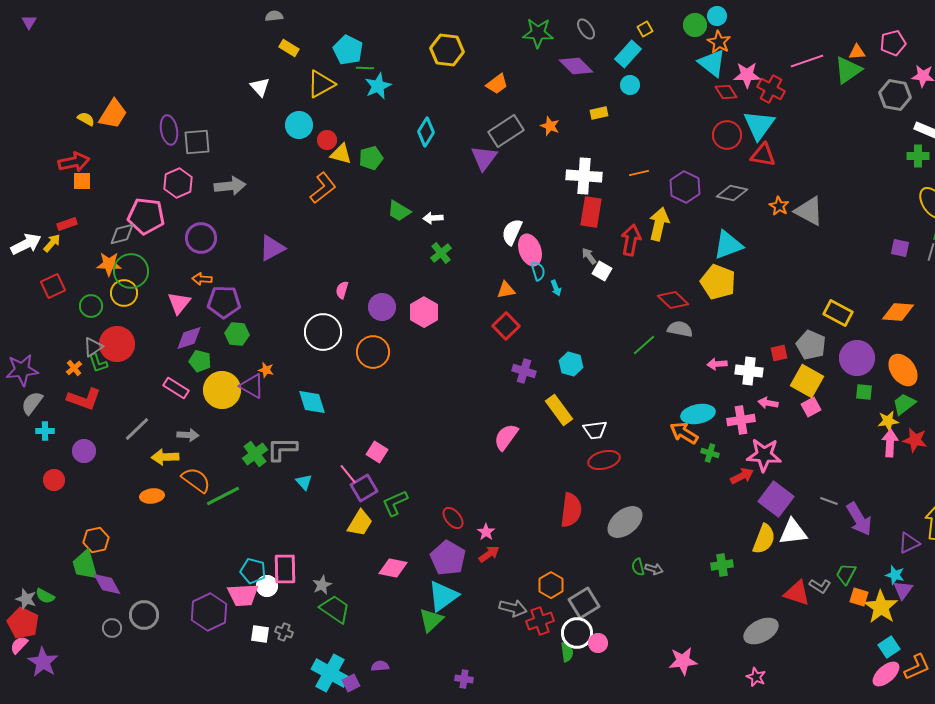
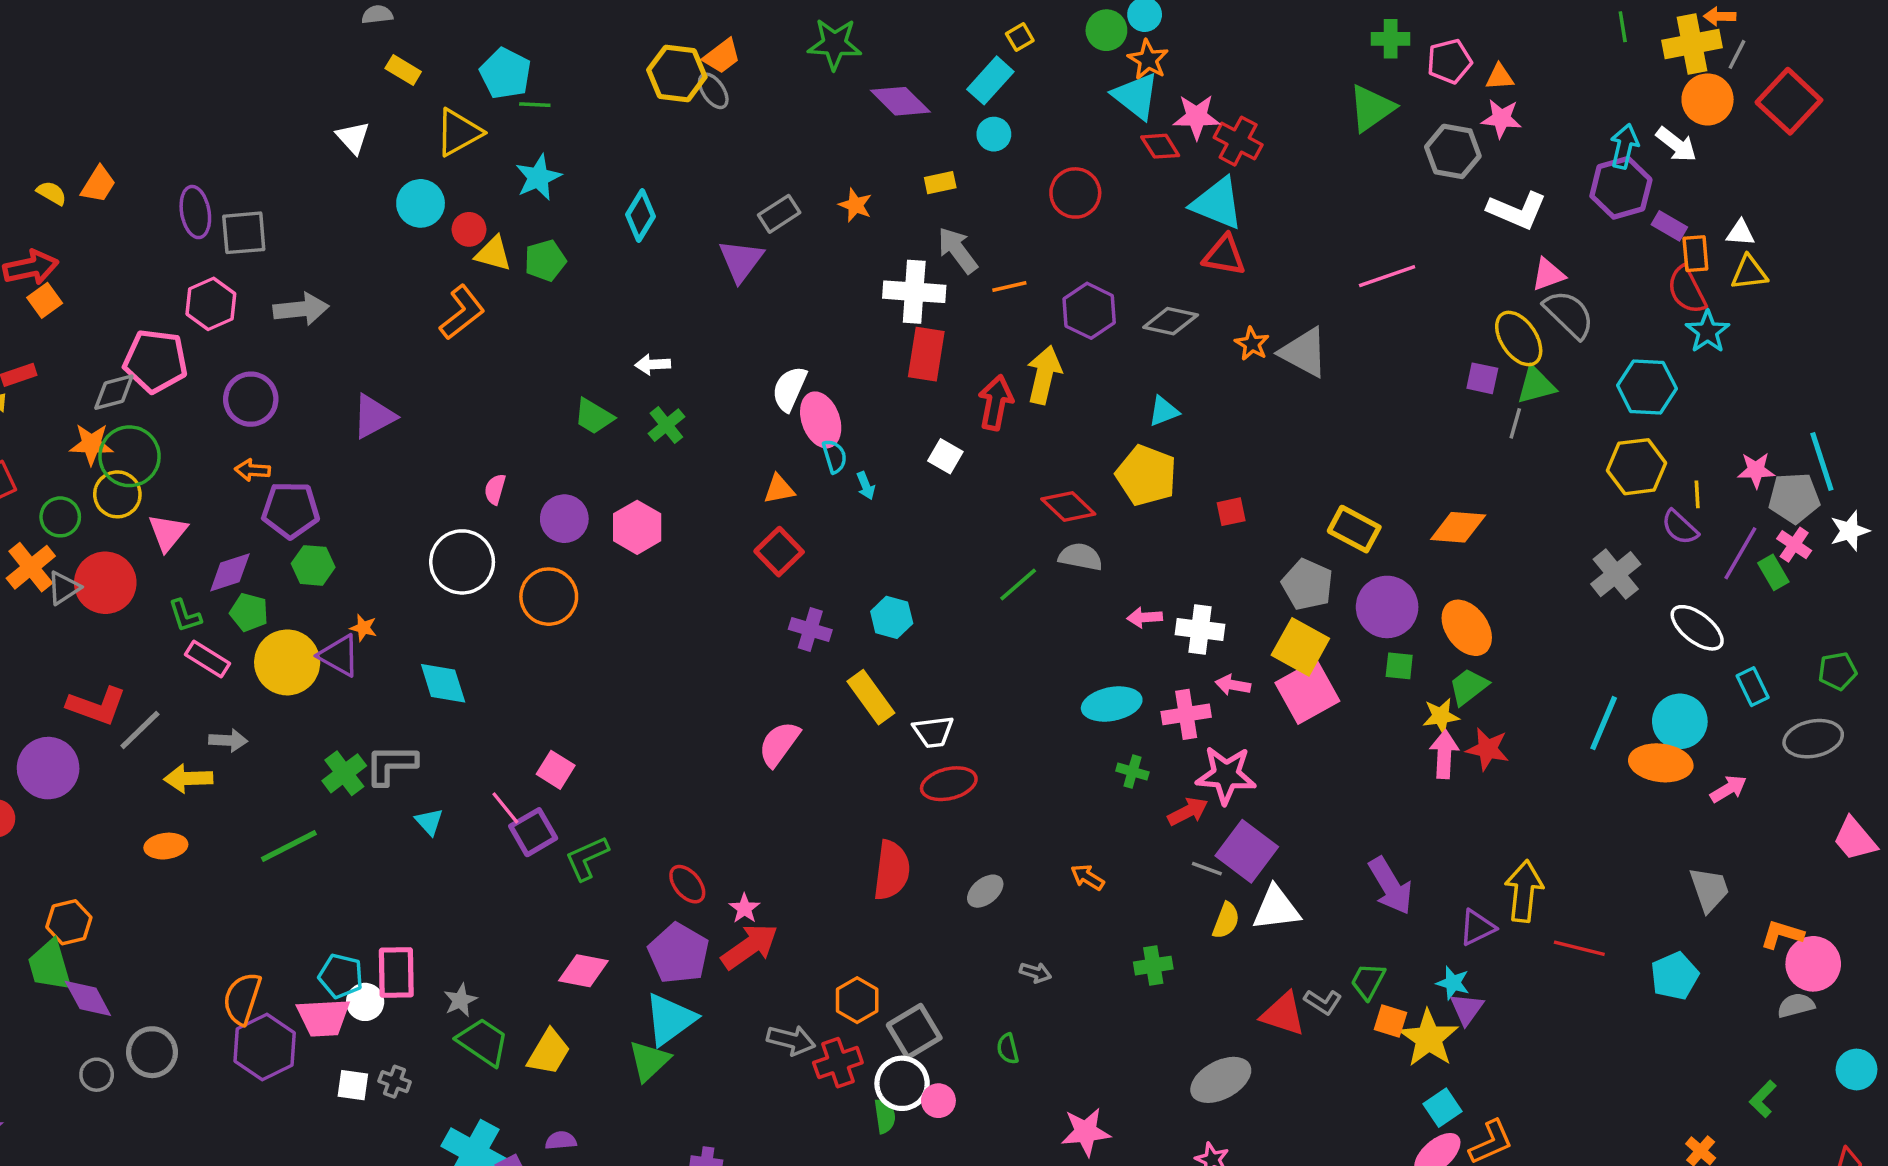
gray ellipse: (586, 29) -> (713, 91), moved
orange triangle: (857, 52) -> (1500, 77), moved
pink line: (807, 61) -> (1387, 276), moved
orange trapezoid: (497, 84) -> (722, 56), moved
cyan star: (378, 86) -> (538, 177), moved
orange trapezoid: (113, 114) -> (98, 184), size x0.7
cyan triangle: (759, 125) -> (1217, 203), turned -44
gray rectangle: (506, 131) -> (779, 214), size x0.7
red circle: (727, 135) -> (1075, 193), moved
green cross: (918, 156) -> (1391, 39), moved
orange square: (82, 181) -> (45, 300), turned -36
green trapezoid: (399, 211) -> (594, 416), moved
cyan triangle: (728, 245) -> (1164, 411), size x0.6
purple square: (900, 248) -> (1482, 378), moved
gray arrow: (589, 256) -> (957, 250), moved, size x1.6
pink triangle: (179, 303) -> (168, 533), moved
red square: (779, 353) -> (1231, 512), moved
green L-shape: (98, 363) -> (185, 616), moved
orange cross: (74, 368) -> (31, 567), moved, size x1.8
red L-shape: (84, 399) -> (97, 706), moved
pink square: (811, 407) -> (1307, 692), size x1.8
orange arrow: (684, 433) -> (1087, 877), moved, size x0.7
purple circle: (84, 451) -> (48, 768), size x1.5
orange semicircle: (196, 480) -> (242, 998), moved, turned -108
gray line: (829, 501) -> (1207, 869), moved
gray ellipse: (625, 522) -> (985, 891), size x0.6
yellow trapezoid: (360, 523) -> (549, 1052), moved
yellow semicircle: (764, 539) -> (1226, 921), size x0.7
red arrow: (489, 554) -> (750, 947), size x1.6
green semicircle: (638, 567) -> (1008, 1049), moved

